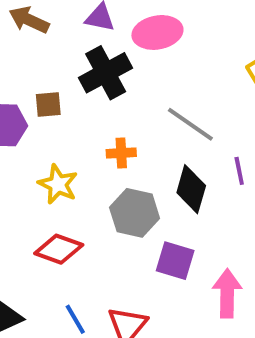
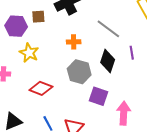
yellow star: (58, 184) -> (29, 53), moved

